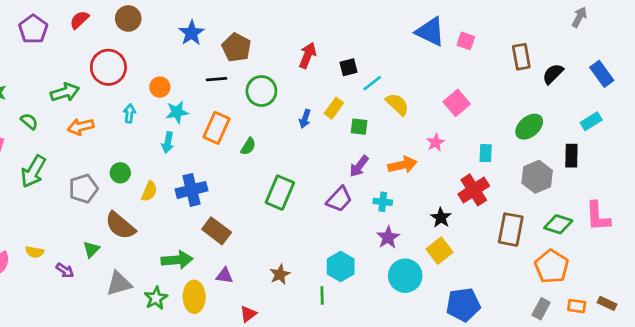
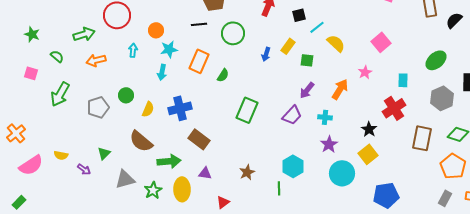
orange arrow: (403, 165) -> (340, 89), turned -45
brown semicircle: (120, 226) -> (141, 141), moved

